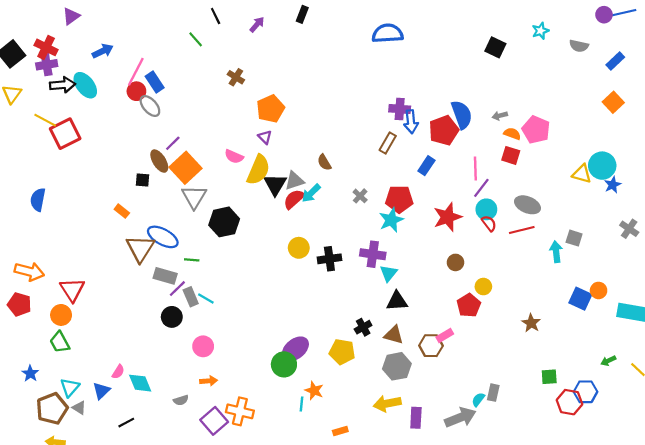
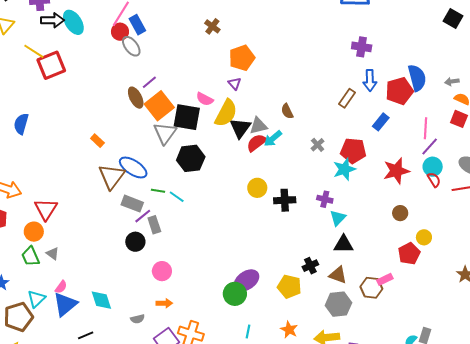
purple cross: (400, 109) -> (362, 47), moved
black square: (143, 180) -> (187, 117), moved, size x2.0
purple cross: (373, 254) -> (325, 199), size x0.7
cyan line: (206, 298) -> (177, 197), moved
pink semicircle: (118, 372) -> (61, 287), moved
blue triangle: (101, 391) -> (65, 304), size x1.5
orange star: (314, 391) -> (289, 330), moved
gray triangle: (79, 408) -> (53, 254), moved

